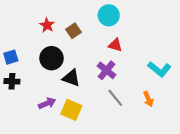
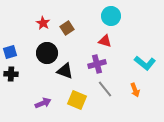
cyan circle: (109, 15) -> (111, 16), moved
purple cross: (107, 70) -> (97, 64), turned 36
purple arrow: (47, 103) -> (43, 103), moved
yellow square: (71, 110) -> (77, 100), moved

